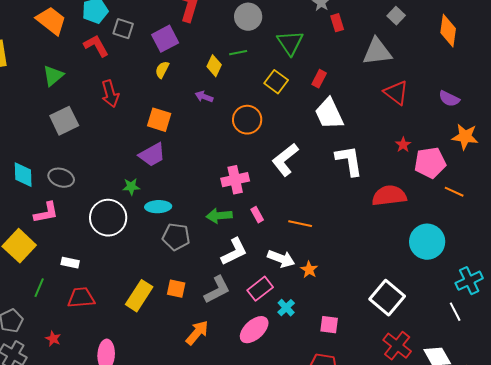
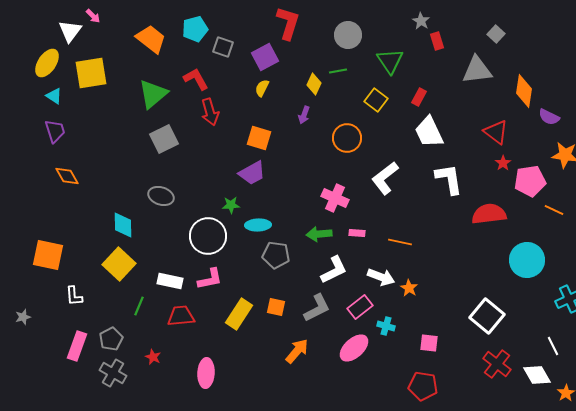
orange diamond: (448, 31) -> (524, 91), moved
red L-shape: (96, 46) -> (196, 79), moved
green triangle: (53, 76) -> (153, 94), size x1.4
red triangle: (396, 93) -> (496, 132), moved
purple arrow: (204, 97) -> (304, 115), turned -90
cyan diamond: (23, 175) -> (123, 225), moved
pink cross: (235, 180) -> (335, 198), turned 36
pink L-shape: (46, 213) -> (210, 279), moved
pink rectangle: (257, 215) -> (357, 233), turned -56
white rectangle: (70, 263) -> (170, 281), size x1.4
cyan cross: (286, 308) -> (386, 326), turned -30
white line: (455, 312) -> (553, 346), moved

